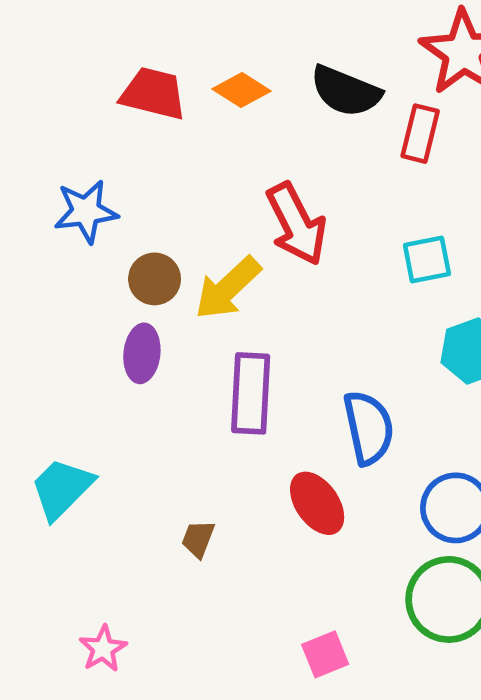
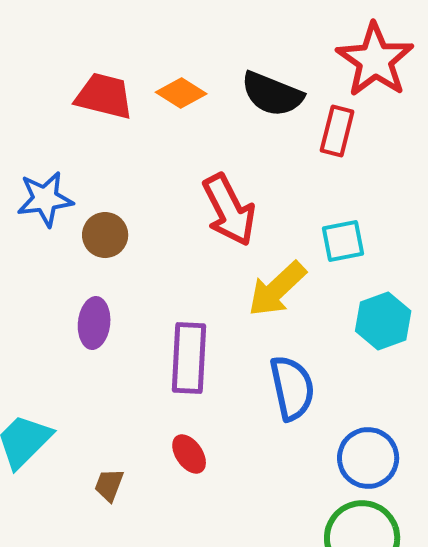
brown circle: (155, 279) -> (105, 235), moved
yellow arrow: (228, 288) -> (277, 289), moved
red ellipse: (317, 503) -> (189, 454), moved, size x0.7
brown trapezoid: (198, 539) -> (109, 485), moved

